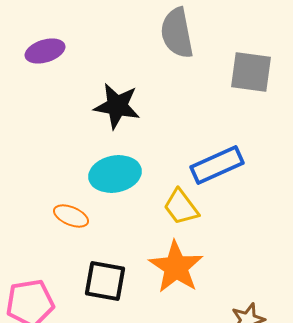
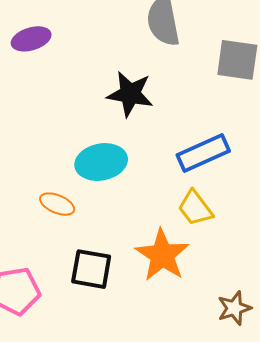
black star: (117, 106) -> (130, 94), moved
yellow trapezoid: (181, 207) -> (195, 208), moved

